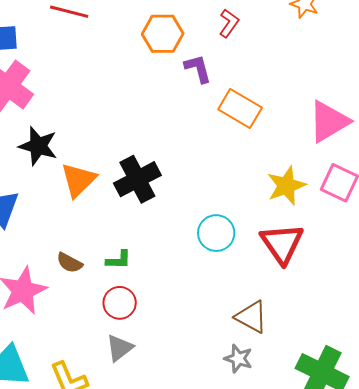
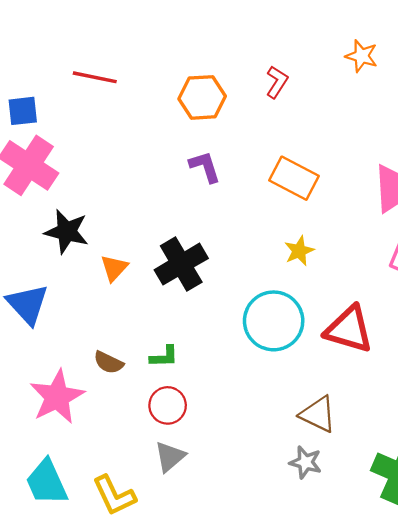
purple L-shape: (198, 69) -> (205, 167), moved
orange triangle: (78, 180) -> (114, 268), size x0.7
yellow star: (286, 186) -> (299, 251), moved, size x0.7
cyan circle: (216, 233) -> (274, 321), size x1.4
red triangle: (282, 244) -> (349, 329), turned -36

